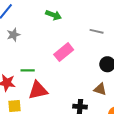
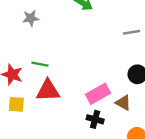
gray line: (97, 31) -> (132, 32), turned -32
pink rectangle: (64, 52) -> (98, 94), moved

